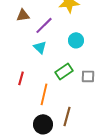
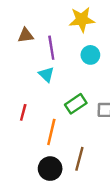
purple line: (44, 25) -> (51, 48), turned -54
cyan circle: (76, 40) -> (90, 55), moved

